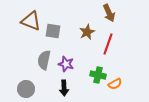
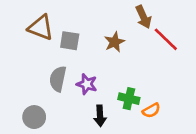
red line: (108, 44) -> (166, 39), moved, turned -65
black arrow: (64, 88) -> (100, 116), moved

